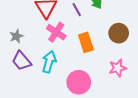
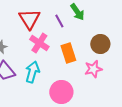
pink star: (118, 68) -> (93, 69), moved

